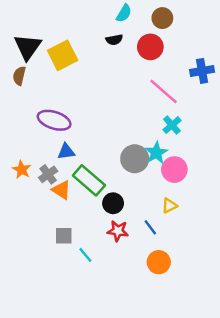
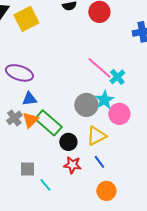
pink line: (164, 91) -> (99, 68), moved
orange triangle: (61, 190) -> (30, 120), moved, turned 42
yellow triangle: (170, 206) -> (96, 136), moved, size x1.5

